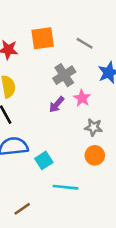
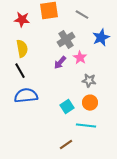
cyan square: (44, 160) -> (67, 107), moved
cyan line: (65, 187) -> (86, 126), moved
brown line: (22, 209) -> (66, 145), moved

